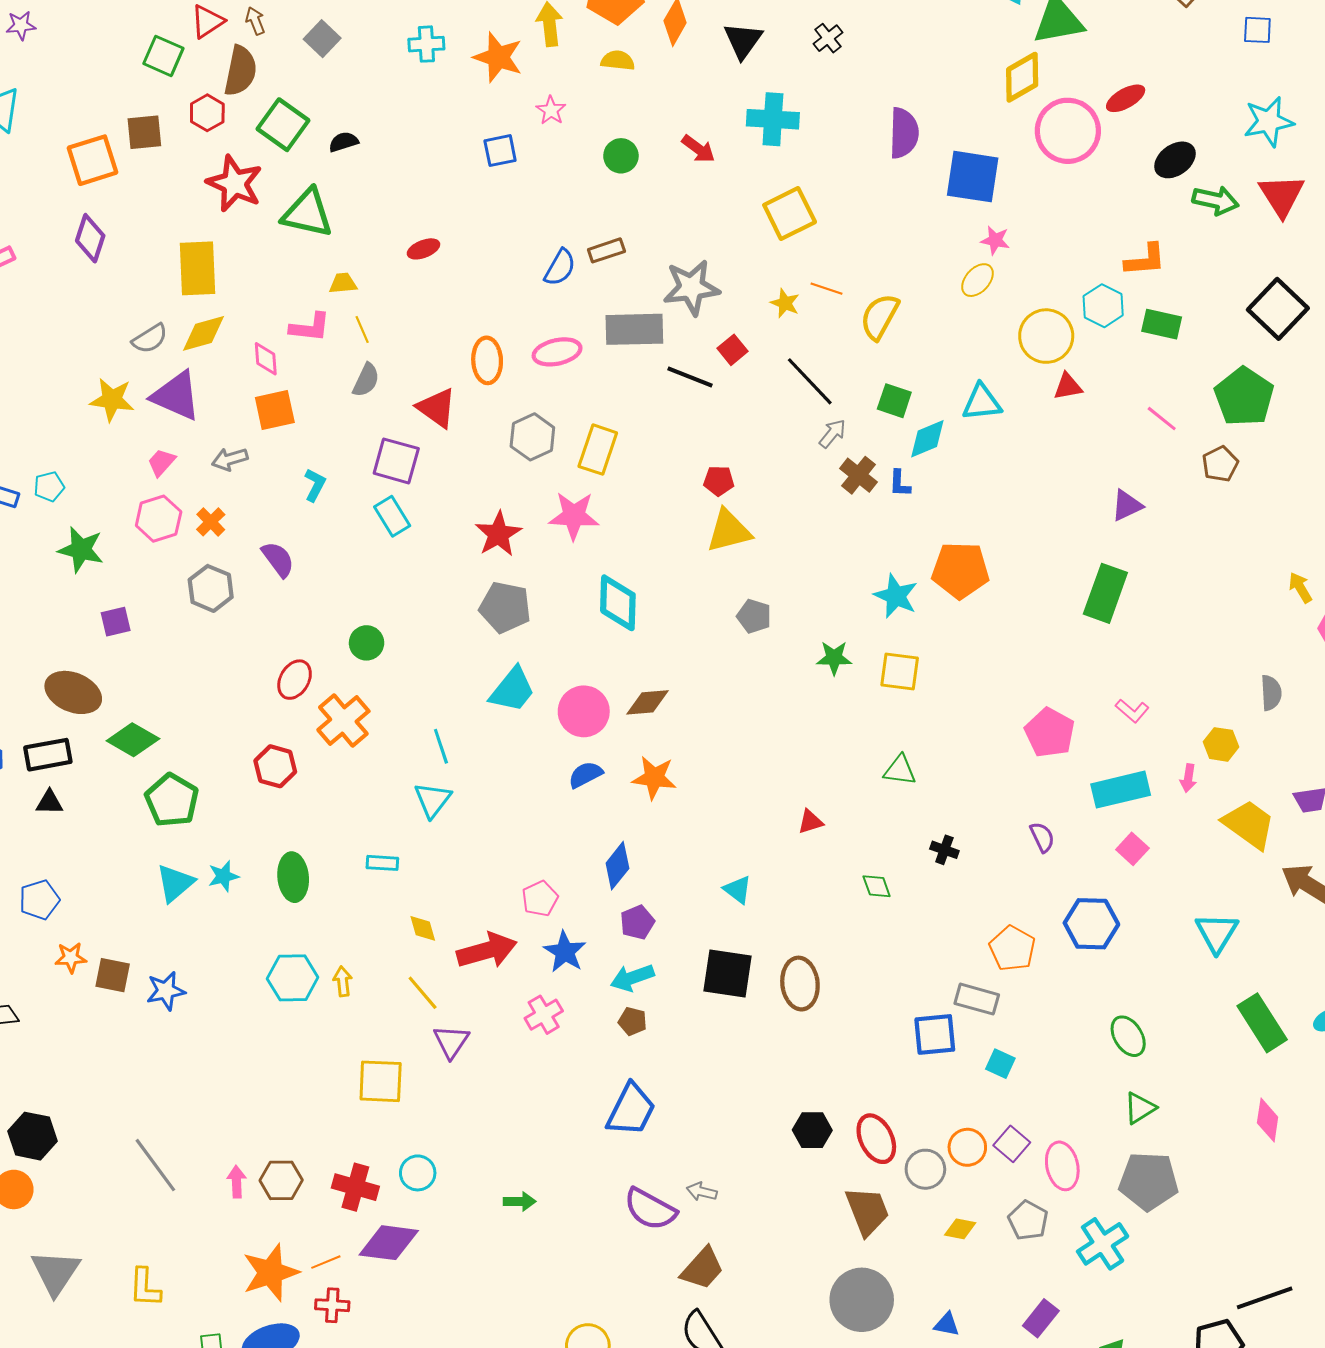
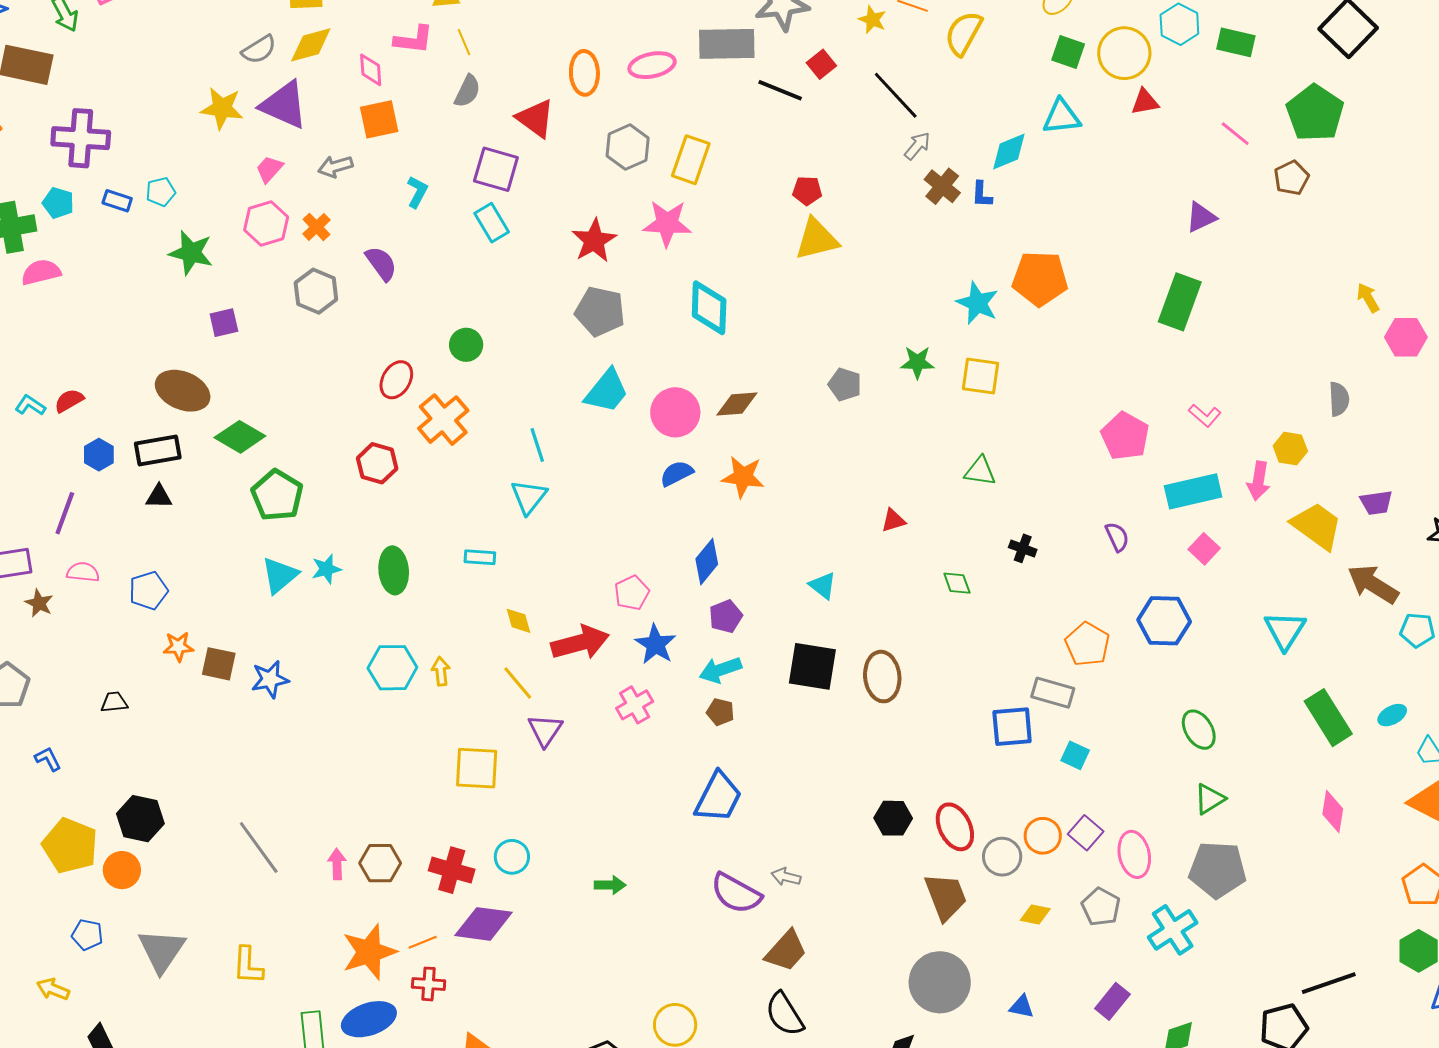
green square: (894, 401) -> (1068, 52), moved
gray pentagon: (754, 616) -> (845, 384), moved
pink arrow: (1188, 778) -> (1259, 481), size x1.4

